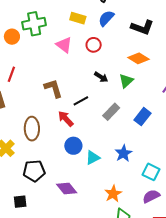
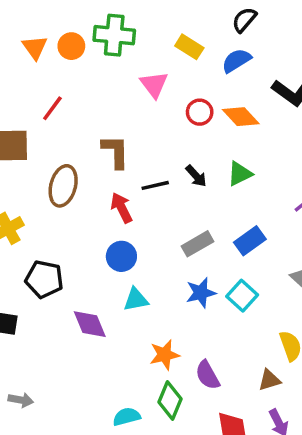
red circle: (94, 45) -> (200, 112), moved
orange diamond: (139, 58) -> (241, 117), moved
black arrow: (101, 77) -> (196, 176), moved
gray rectangle: (111, 112) -> (197, 244), moved
brown ellipse: (32, 129) -> (63, 186), moved
cyan triangle: (93, 158) -> (136, 300), moved
cyan square: (151, 172) -> (242, 296), moved
purple semicircle: (151, 196) -> (207, 375), moved, turned -108

